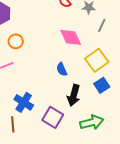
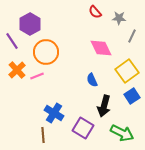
orange circle: (16, 41) -> (46, 52), size x1.6
green arrow: (92, 122) -> (122, 133), turned 40

